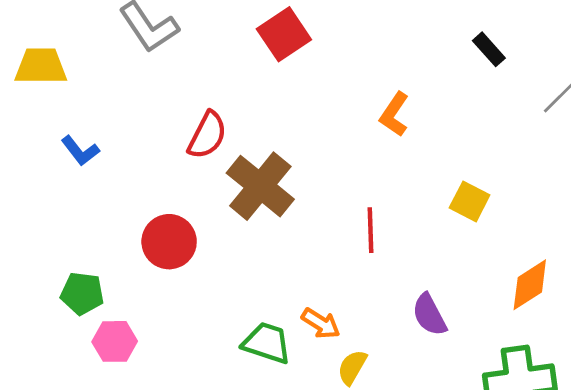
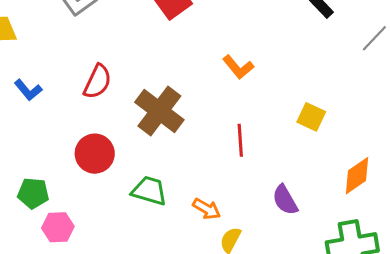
orange L-shape: (394, 114) -> (238, 67), moved, turned -72
red semicircle: (207, 135) -> (97, 82), moved
green trapezoid: (267, 343) -> (149, 191), moved

